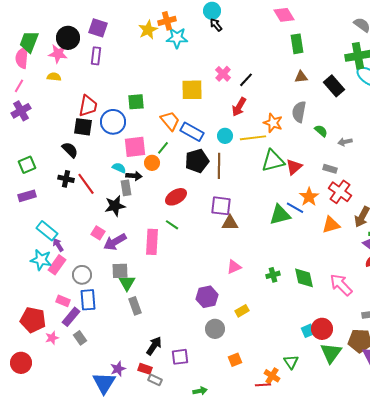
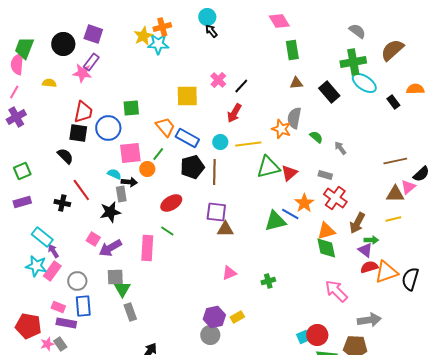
cyan star: (177, 38) -> (158, 44), moved
pink star: (58, 54) -> (82, 73), moved
purple rectangle: (96, 56) -> (91, 62), turned 30
orange star: (273, 123) -> (281, 129), moved
gray arrow: (345, 142) -> (340, 148), turned 64
black cross: (66, 179) -> (62, 203), moved
green diamond: (304, 278) -> (326, 248), moved
purple hexagon: (207, 297) -> (214, 317), moved
purple rectangle: (71, 317) -> (66, 323), turned 60
gray rectangle: (80, 338) -> (60, 344), moved

